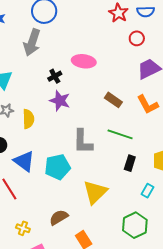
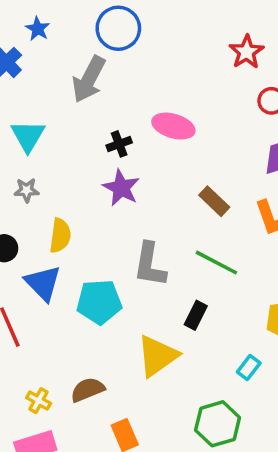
yellow semicircle: (28, 119) -> (60, 236), moved
black rectangle: (130, 163) -> (196, 315), moved
yellow cross: (23, 228) -> (39, 401), moved

